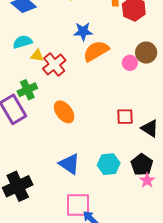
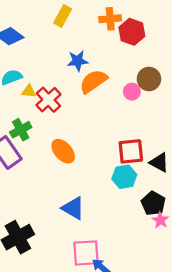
red square: (125, 117) -> (131, 151), size x1.4
cyan hexagon: (109, 164) -> (124, 177), moved

